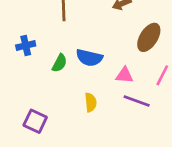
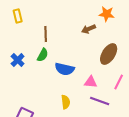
blue cross: (26, 46) -> (18, 60), turned -32
green semicircle: (60, 63) -> (43, 55), moved

